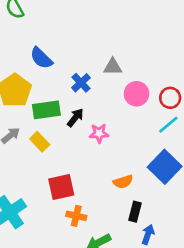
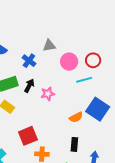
cyan line: (168, 125) -> (84, 80), moved, turned 35
orange semicircle: (123, 182) -> (76, 117), moved
black rectangle: (135, 212) -> (74, 144), moved

